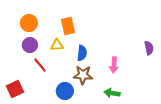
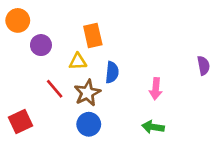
orange circle: (29, 23) -> (18, 20), moved
purple circle: (30, 45) -> (41, 45), moved
brown star: (83, 75) -> (87, 93), moved, turned -30

